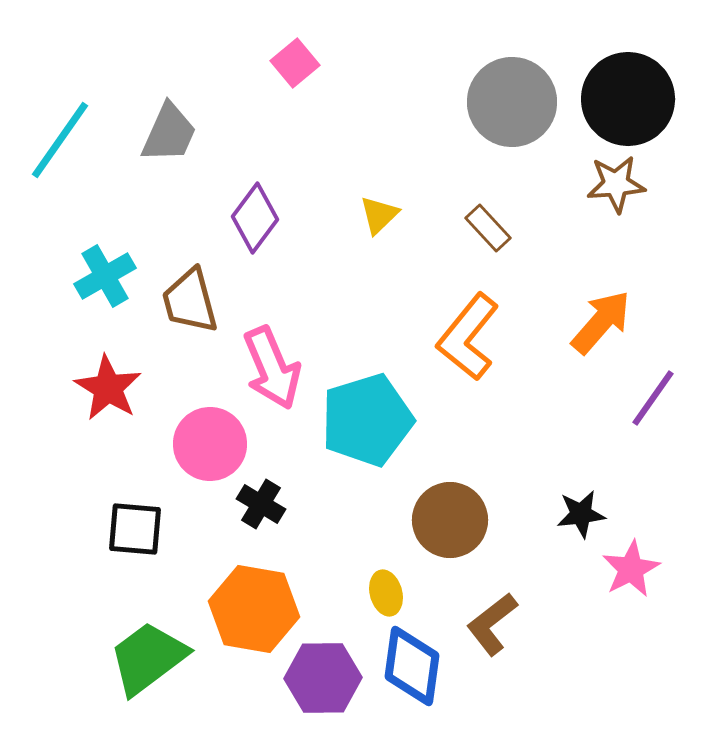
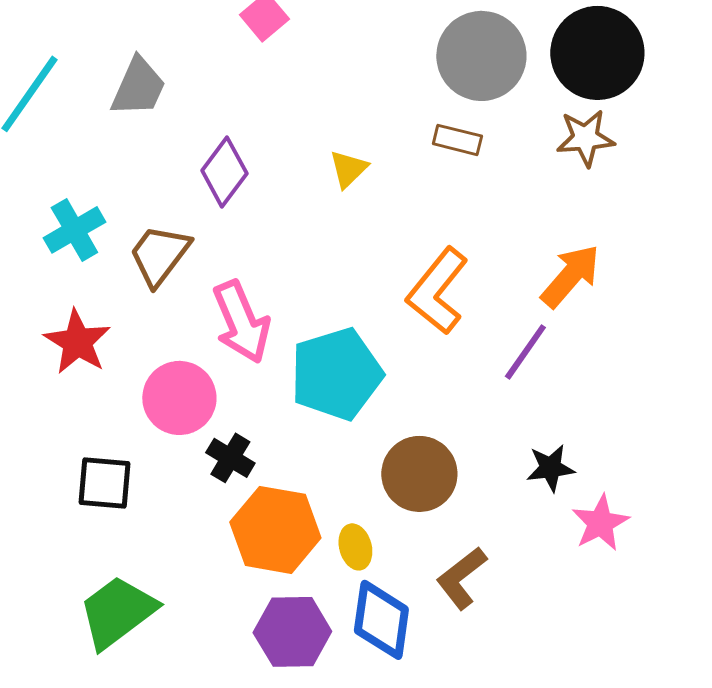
brown rectangle: (488, 228) -> (457, 140), moved, turned -33
brown trapezoid: (190, 301) -> (159, 255), turned 52
purple line: (653, 398) -> (525, 352), moved
orange hexagon: (254, 609) -> (275, 530), moved

